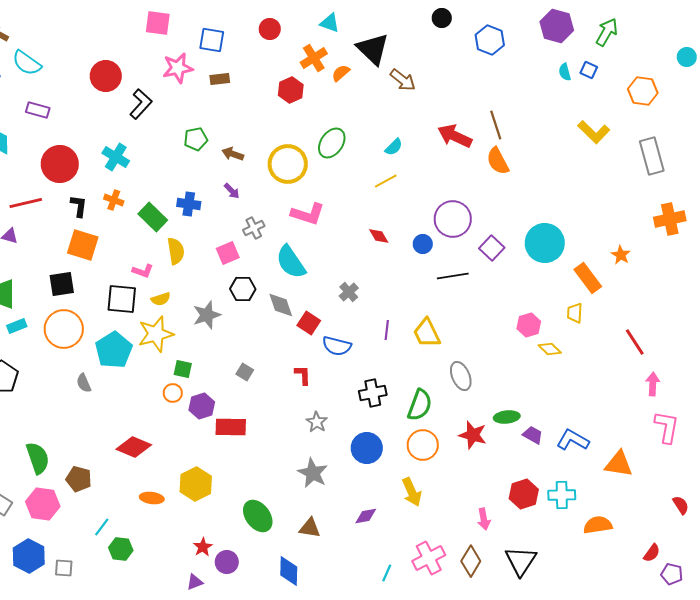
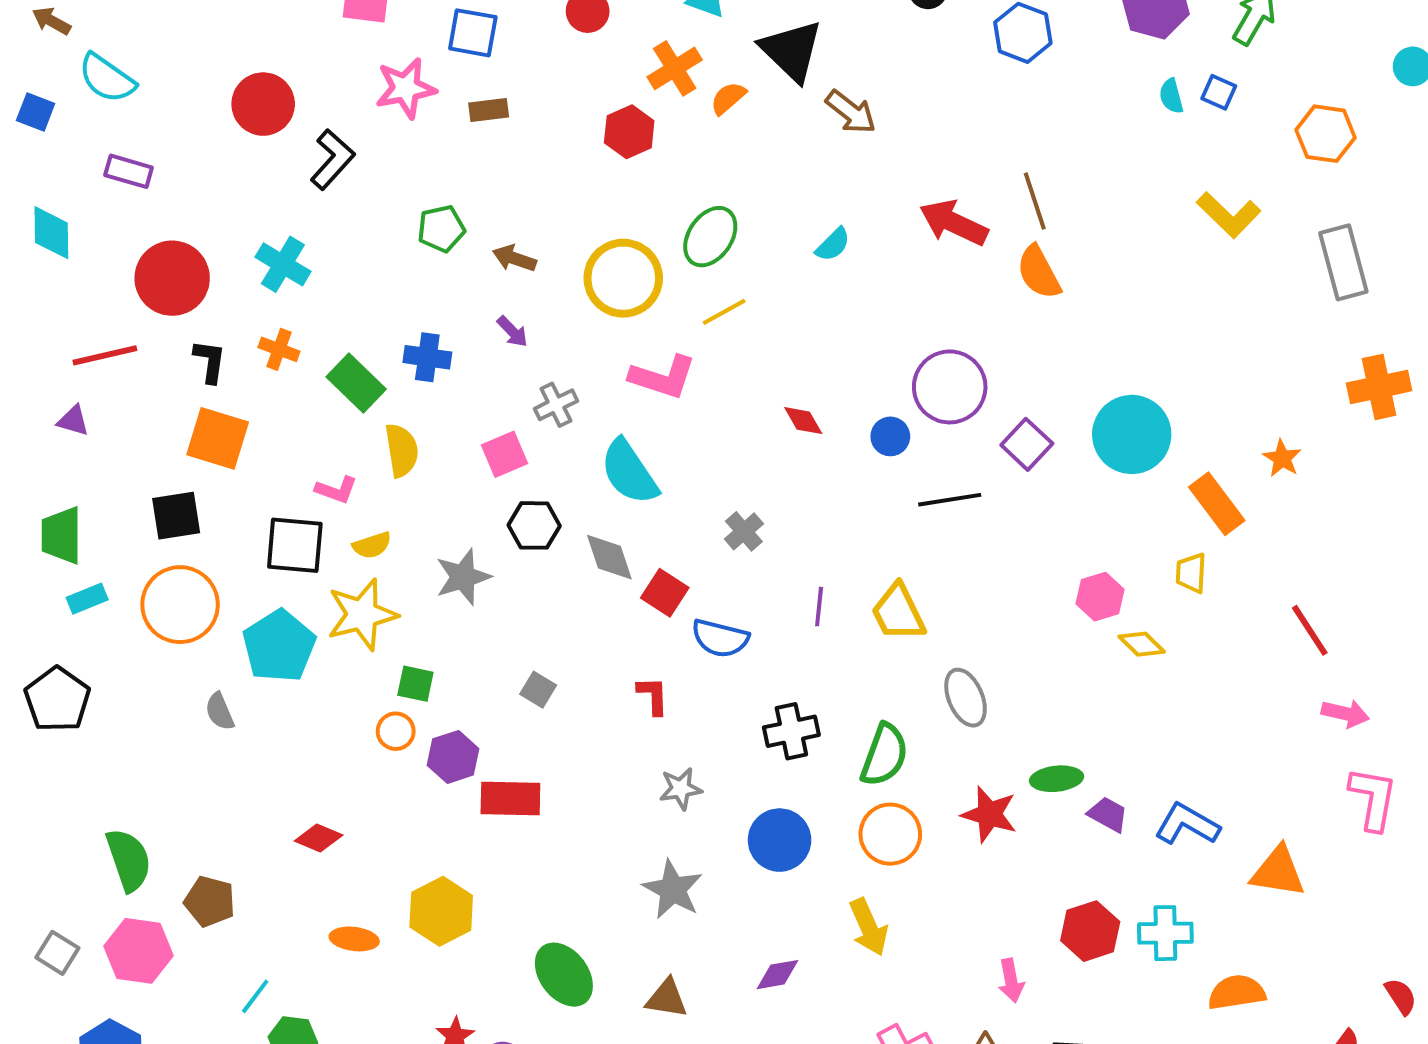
yellow line: (386, 181) -> (724, 312), moved
pink arrow: (653, 384) -> (1345, 713), turned 100
gray star: (317, 422) -> (681, 789), turned 30
red diamond: (134, 447) -> (319, 838), size x0.7
red semicircle: (681, 505) -> (1401, 996), moved

